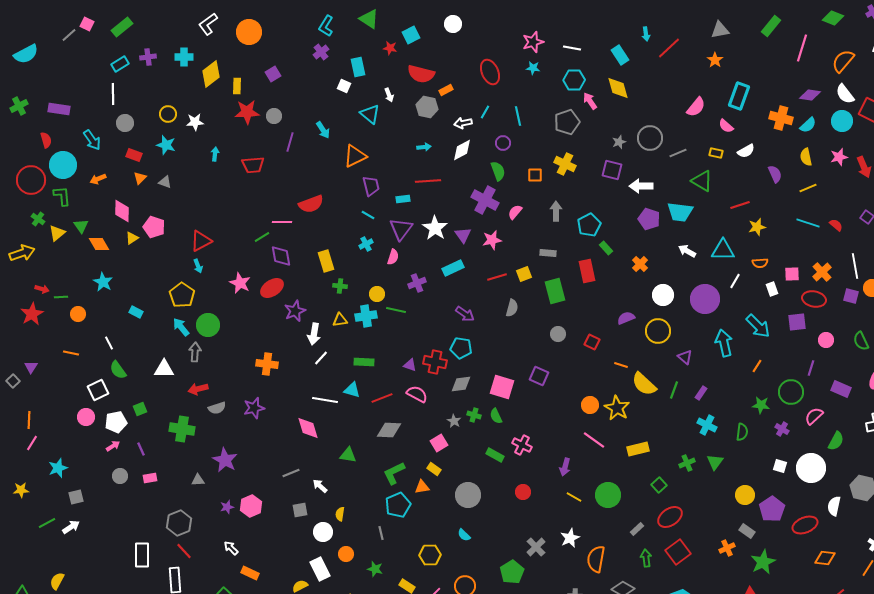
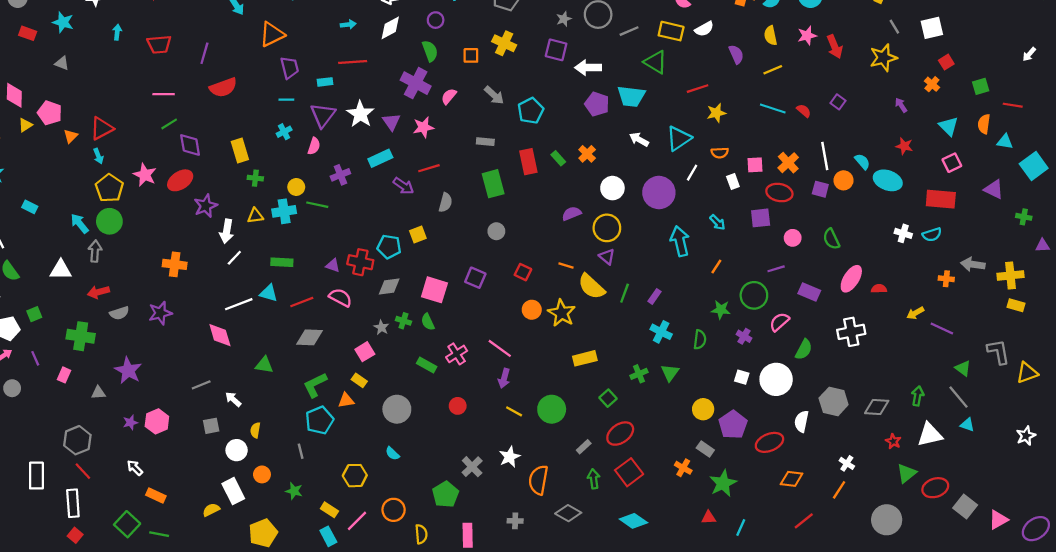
purple line: (290, 142) -> (204, 53), moved
yellow rectangle: (716, 153) -> (671, 31), size x1.6
orange triangle: (140, 178) -> (71, 136), moved
gray arrow: (556, 211) -> (494, 95), turned 132
cyan line: (368, 215) -> (286, 100), turned -32
pink line: (282, 222) -> (164, 94), moved
green rectangle: (606, 248) -> (558, 158), moved
cyan triangle: (723, 250) -> (679, 138), turned -35
yellow square: (524, 274) -> (418, 235), moved
yellow pentagon: (182, 295) -> (109, 188), moved
purple arrow: (465, 314) -> (403, 186), moved
cyan arrow: (758, 326) -> (717, 222), size x0.6
red square: (592, 342) -> (523, 272), moved
purple triangle: (685, 357) -> (607, 257), moved
purple line: (811, 368) -> (776, 269), turned 56
white line: (325, 400) -> (239, 304), turned -30
pink line: (594, 440) -> (500, 348), moved
pink cross: (522, 445) -> (457, 354), turned 30
pink rectangle: (150, 478) -> (64, 375), moved, turned -56
orange cross: (727, 548) -> (683, 468), turned -35

